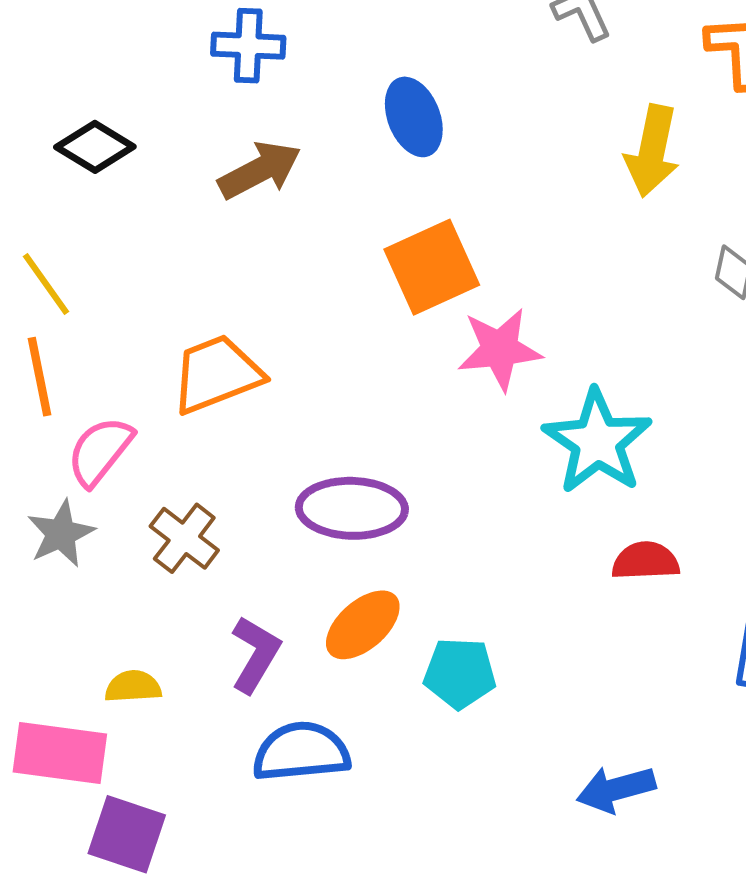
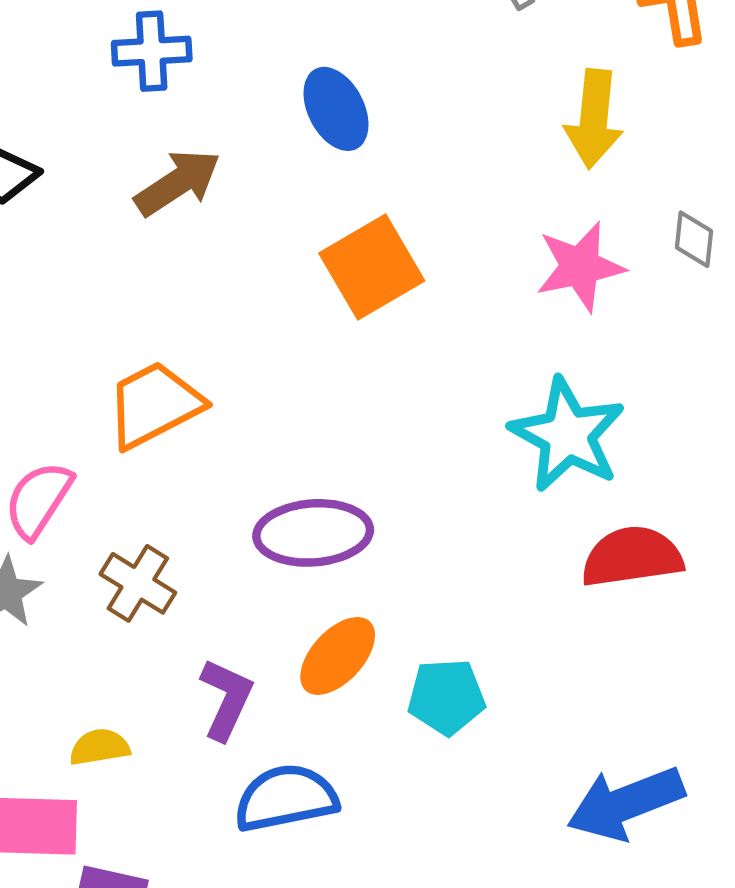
pink star: (500, 349) -> (580, 267), moved
red semicircle: (646, 561) -> (632, 557), size x1.4
blue arrow: (616, 789) -> (626, 803), size x1.4

